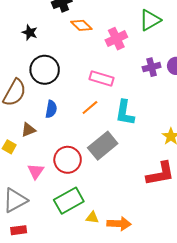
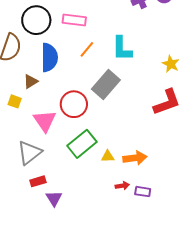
pink rectangle: (101, 78) -> (74, 20), moved
blue semicircle: (51, 109) -> (49, 57), size x1.6
pink triangle: (36, 171) -> (45, 121), size x1.4

